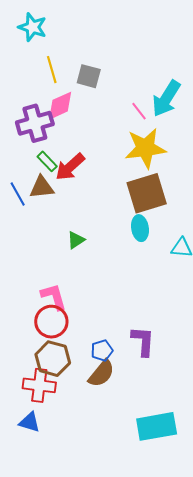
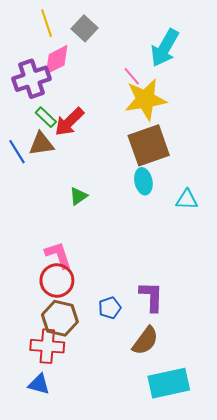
gray square: (89, 76) -> (84, 28), turned 30
pink line: (139, 111) -> (132, 76), moved
brown semicircle: (101, 373) -> (145, 341), moved

